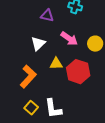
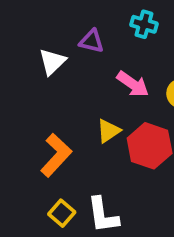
white triangle: (38, 44) -> (52, 62), moved
yellow triangle: (56, 64) -> (108, 131), turned -32

